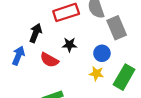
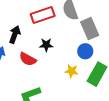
blue circle: (102, 53) -> (85, 51), moved

